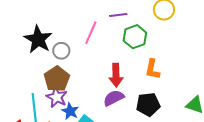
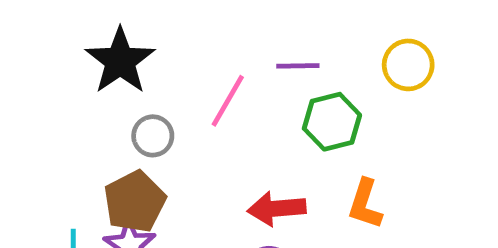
black star: (38, 39) -> (120, 61), moved
red arrow: (116, 75) -> (277, 209), turned 80

